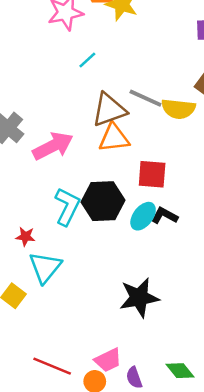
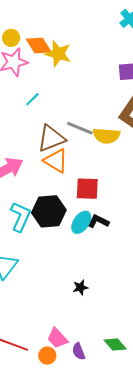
orange triangle: (114, 138) -> (56, 161), turned 40
black star: (139, 298) -> (80, 287), size x0.5
pink trapezoid: (108, 360) -> (57, 338), turned 75

